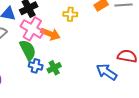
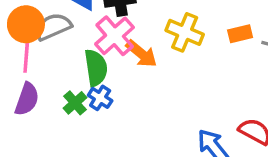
yellow cross: (70, 14) -> (185, 32), size x1.5
green cross: (54, 68) -> (75, 103), moved, turned -32

